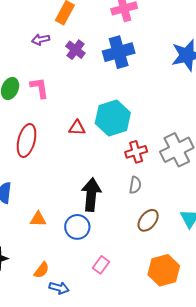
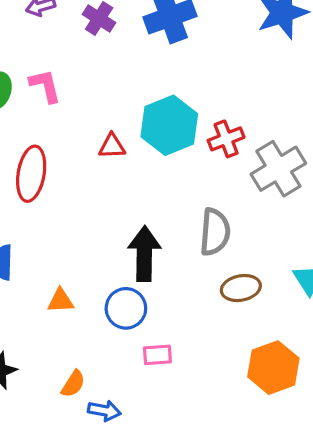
red cross: (136, 152) -> (226, 139), moved
gray semicircle: (135, 185) -> (215, 232), size x1.6
brown ellipse: (148, 220) -> (241, 288), turned 45
pink rectangle: (101, 265) -> (157, 355), moved, turned 54

